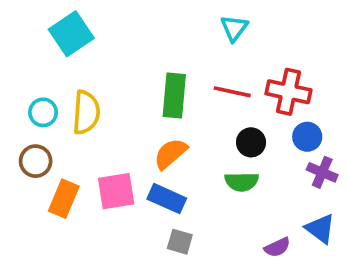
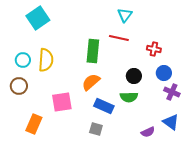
red line: (232, 92) -> (119, 38), moved
red cross: (288, 92) -> (154, 49), size x0.6
orange rectangle: (64, 199) -> (34, 124), moved
blue rectangle: (167, 199) -> (104, 106), moved

